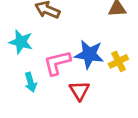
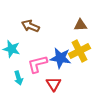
yellow cross: (118, 61) -> (79, 51), moved, size x1.5

